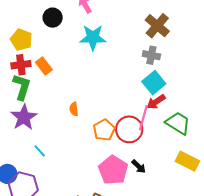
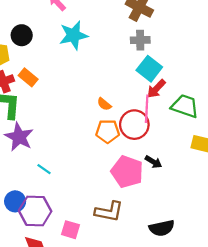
black circle: (53, 18) -> (22, 35), moved
orange semicircle: (74, 109) -> (104, 104), moved, turned -32
orange pentagon: (104, 130) -> (108, 131), turned -30

